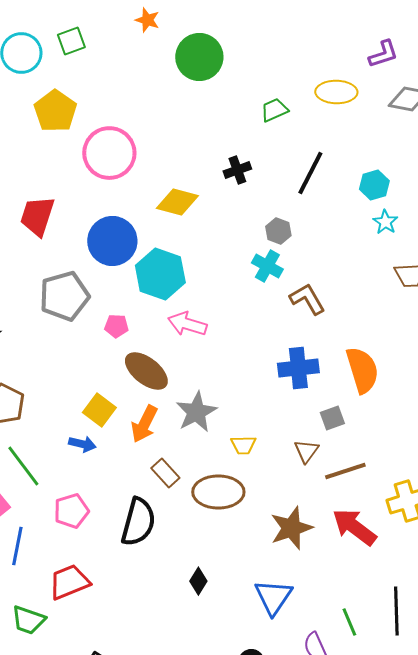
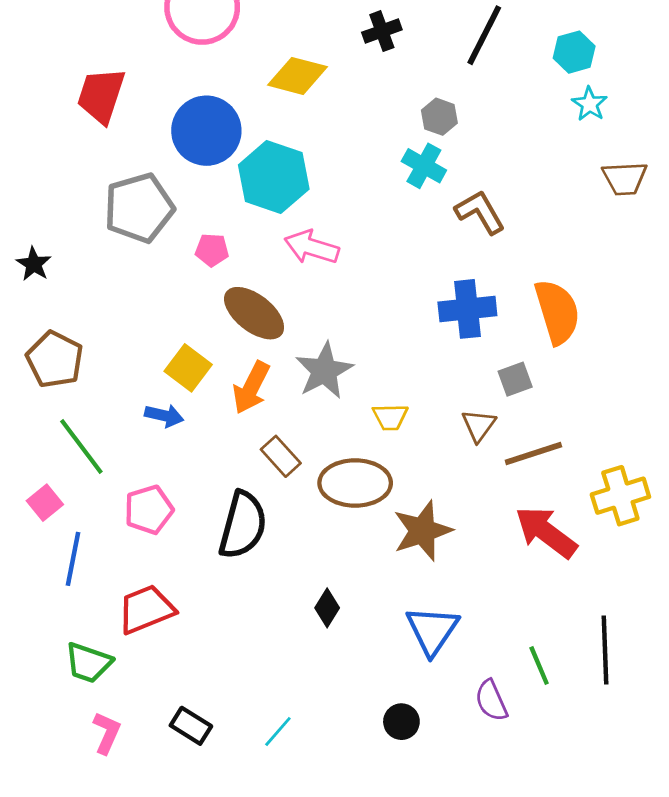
brown star: (291, 528) -> (423, 531), moved

